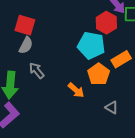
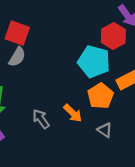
gray arrow: (37, 70) -> (41, 119), moved
gray triangle: (112, 108) -> (105, 130), moved

